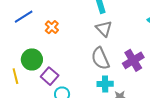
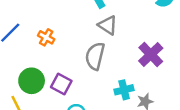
gray semicircle: (100, 58) -> (95, 56), moved, turned 50
purple square: (50, 76) -> (61, 84), moved

